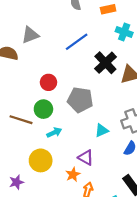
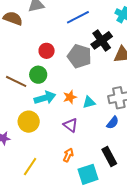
gray pentagon: (80, 100) -> (79, 56), moved
cyan arrow: (54, 133) -> (45, 98), size x1.5
orange star: (73, 175) -> (70, 97), moved

